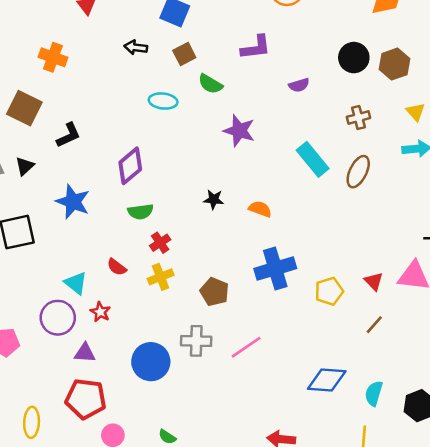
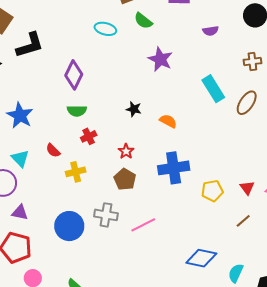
black L-shape: (68, 135) -> (30, 45), size x1.4
purple diamond: (130, 166) -> (74, 75), turned -32
blue star: (73, 202) -> (20, 115), moved
yellow cross: (161, 277) -> (76, 172), moved
red star: (100, 312) -> (126, 151), moved

